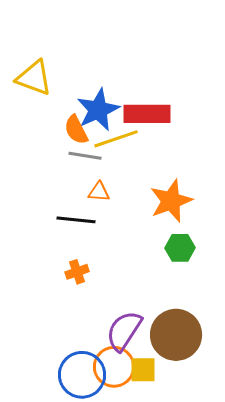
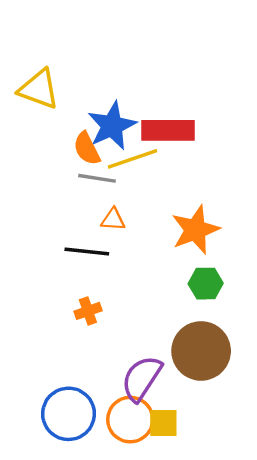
brown circle: (176, 335) -> (201, 351), moved
blue circle: (82, 375) -> (68, 414), moved

